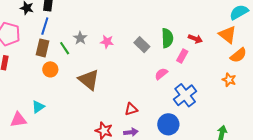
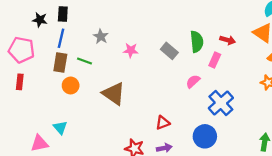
gray star: (80, 38) -> (101, 36), moved
green line: (65, 48) -> (85, 61), turned -32
cyan triangle: (38, 107) -> (60, 128), turned -32

